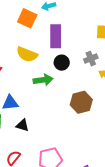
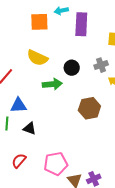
orange square: (27, 18) -> (39, 22), turned -30
purple rectangle: (56, 36) -> (81, 24), moved

